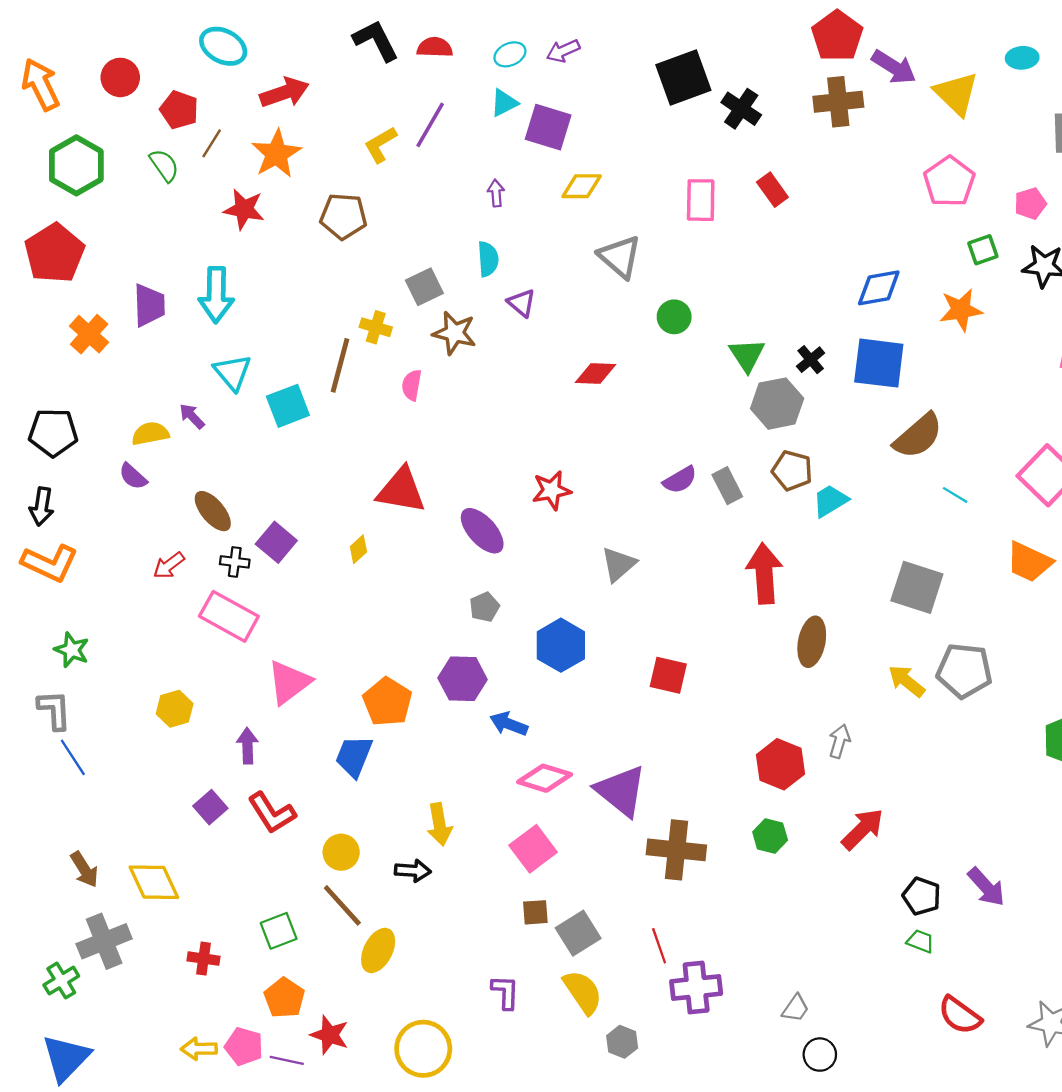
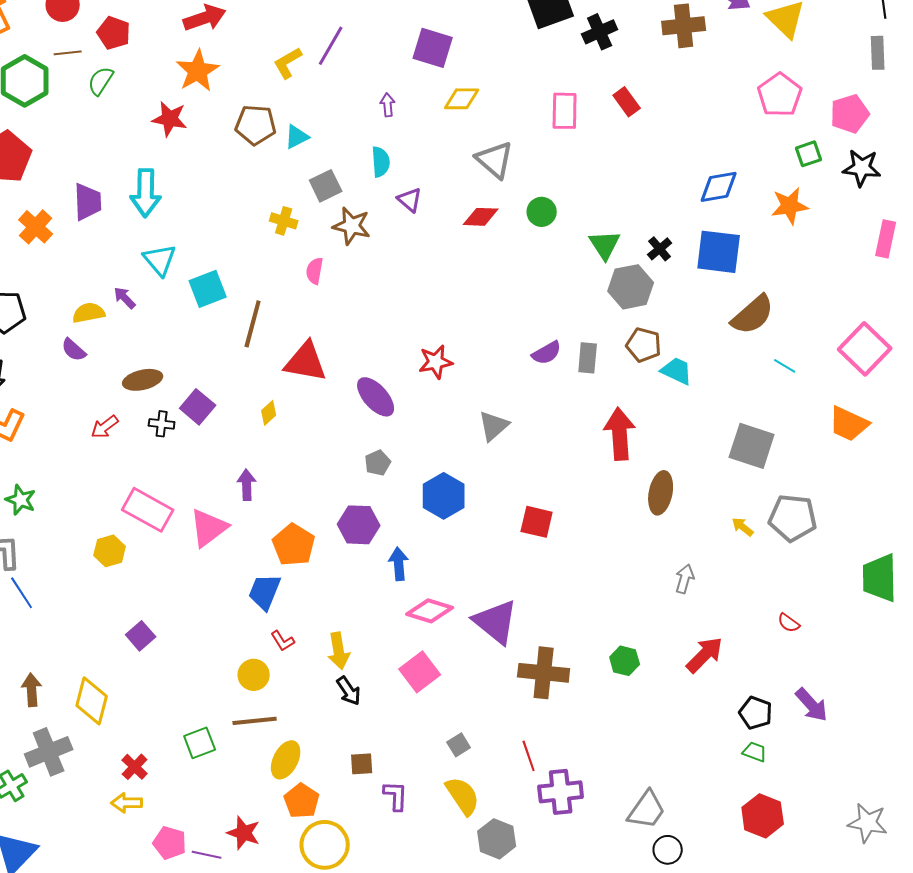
cyan triangle: (504, 103) -> (297, 137), moved
black cross: (741, 109) -> (600, 32), turned 32
brown line: (212, 143) -> (68, 53), moved, turned 52
green semicircle: (164, 165) -> (101, 81), turned -112
pink pentagon: (1030, 204) -> (850, 114), size x1.4
brown line: (340, 365) -> (253, 324), moved
red diamond: (595, 373) -> (481, 217), moved
gray rectangle: (727, 486) -> (588, 358), turned 32
cyan trapezoid: (830, 501) -> (677, 371), turned 56
brown ellipse: (213, 511) -> (143, 380), turned -63
pink rectangle: (229, 616) -> (148, 510), moved
yellow arrow: (907, 681) -> (743, 527), size x0.7
blue arrow: (509, 724) -> (399, 564), turned 64
purple arrow: (247, 746) -> (247, 485), moved
red hexagon: (781, 764) -> (763, 816), moved
red L-shape: (272, 813) -> (283, 641), moved, size x0.6
brown arrow: (84, 870) -> (32, 690), turned -152
black arrow: (413, 871) -> (349, 691), moved, turned 52
yellow diamond: (154, 882) -> (92, 701), turned 39
brown line: (342, 905) -> (255, 721), turned -54
brown square: (535, 912) -> (362, 764), moved
gray square: (578, 933) -> (459, 745), size x0.6
red cross: (204, 959) -> (135, 767), turned 36
orange pentagon: (284, 998) -> (302, 801), moved
gray trapezoid: (796, 1008) -> (647, 810), size x1.6
red semicircle: (960, 1015) -> (789, 623), moved, size x0.6
gray hexagon: (622, 1042) -> (497, 839), size x1.4
yellow arrow: (199, 1049) -> (127, 803), moved

